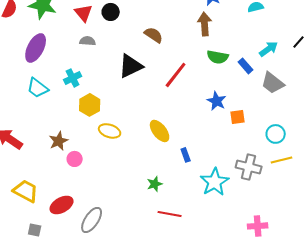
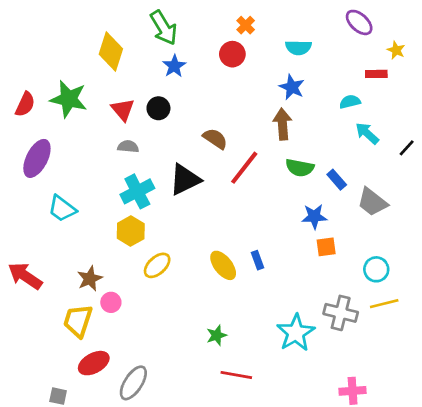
purple ellipse: (36, 48) -> (37, 158), moved
cyan arrow: (269, 49) -> (367, 133), moved, turned -102
red line: (176, 75) -> (244, 168), moved
cyan cross: (73, 78) -> (137, 191), moved, size x1.4
blue star: (217, 101) -> (314, 217), moved, turned -30
yellow ellipse: (110, 131) -> (157, 265), turned -60
blue rectangle: (186, 155) -> (257, 260), moved
yellow trapezoid: (26, 191) -> (78, 321), moved, turned -100

